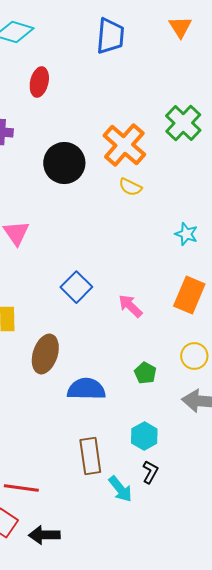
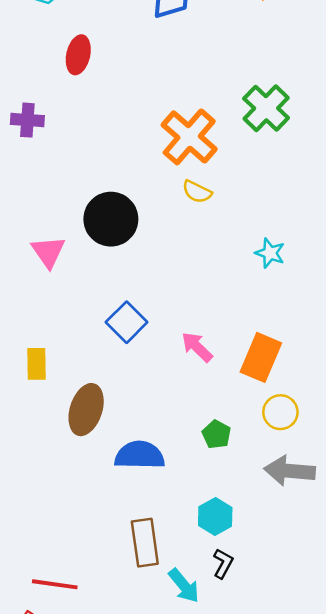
black circle: (64, 163) -> (111, 219), moved
orange rectangle: (189, 295) -> (261, 357), moved

